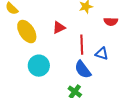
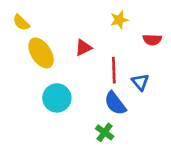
blue triangle: (102, 54) -> (140, 82), turned 32

